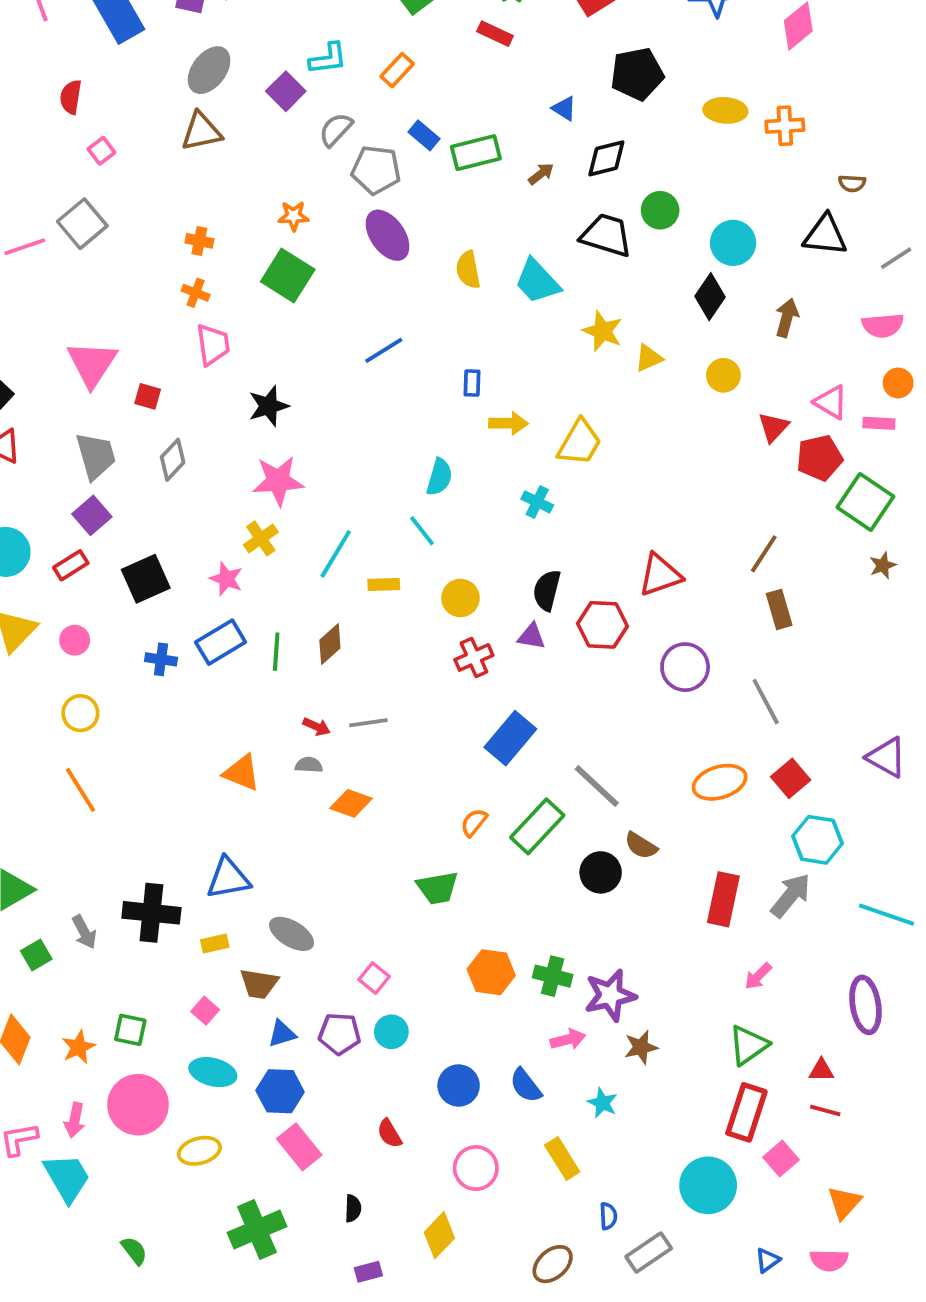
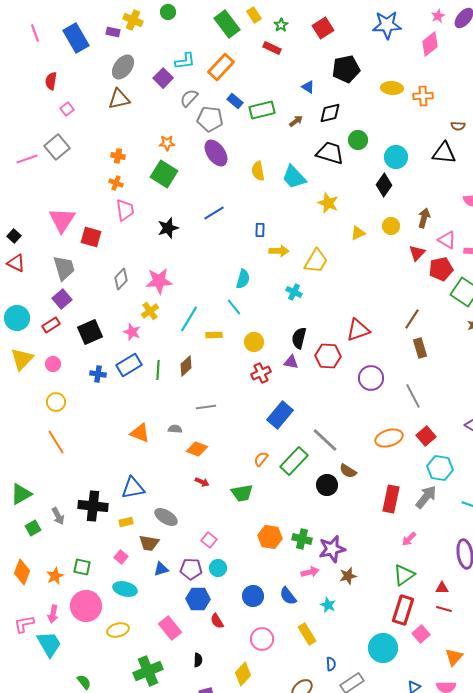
orange rectangle: (397, 70) -> (221, 67), size x1.5
brown arrow: (787, 318) -> (424, 218), moved
yellow triangle: (649, 358) -> (358, 233), moved
red square: (148, 396) -> (91, 237), size x1.5
black star: (269, 406) -> (168, 228), moved
gray diamond: (173, 460) -> (121, 279), moved
red arrow: (317, 727) -> (202, 482), moved
blue hexagon: (280, 1091) -> (198, 599), moved

